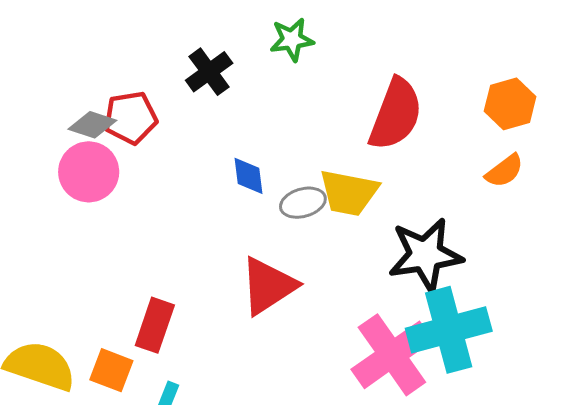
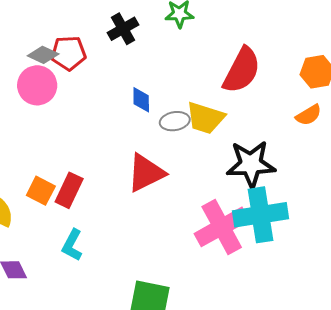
orange square: (111, 370) -> (41, 191), moved

